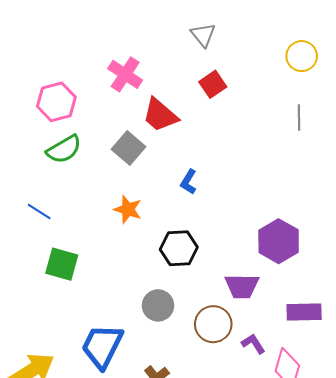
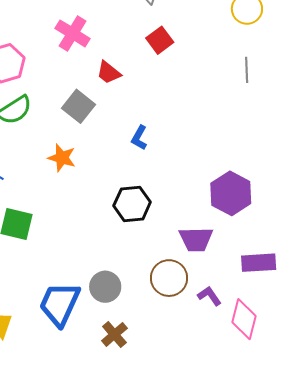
red trapezoid: (160, 115) -> (109, 73), size x0.7
orange star: (128, 209) -> (62, 158), moved
gray circle: (158, 305) -> (105, 287), moved

